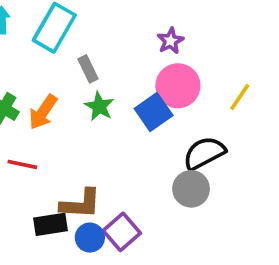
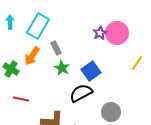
pink circle: (178, 86) -> (117, 33), moved
orange arrow: (43, 112) -> (32, 56), moved
black semicircle: (204, 153) -> (81, 93), moved

